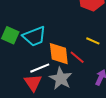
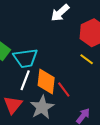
yellow line: (93, 41) -> (87, 59), moved
white line: (40, 68) -> (25, 80), moved, turned -60

